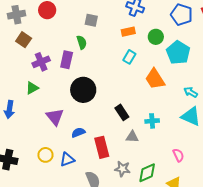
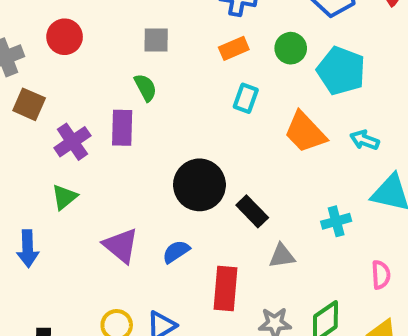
black circle: (83, 90) -> (199, 185), moved
cyan arrow: (191, 92) -> (365, 140), moved
cyan cross: (152, 121) -> (336, 221), moved
blue semicircle: (78, 133) -> (176, 252), moved
red rectangle: (102, 147) -> (226, 288), turned 30
pink semicircle: (178, 155) -> (381, 275), turned 32

